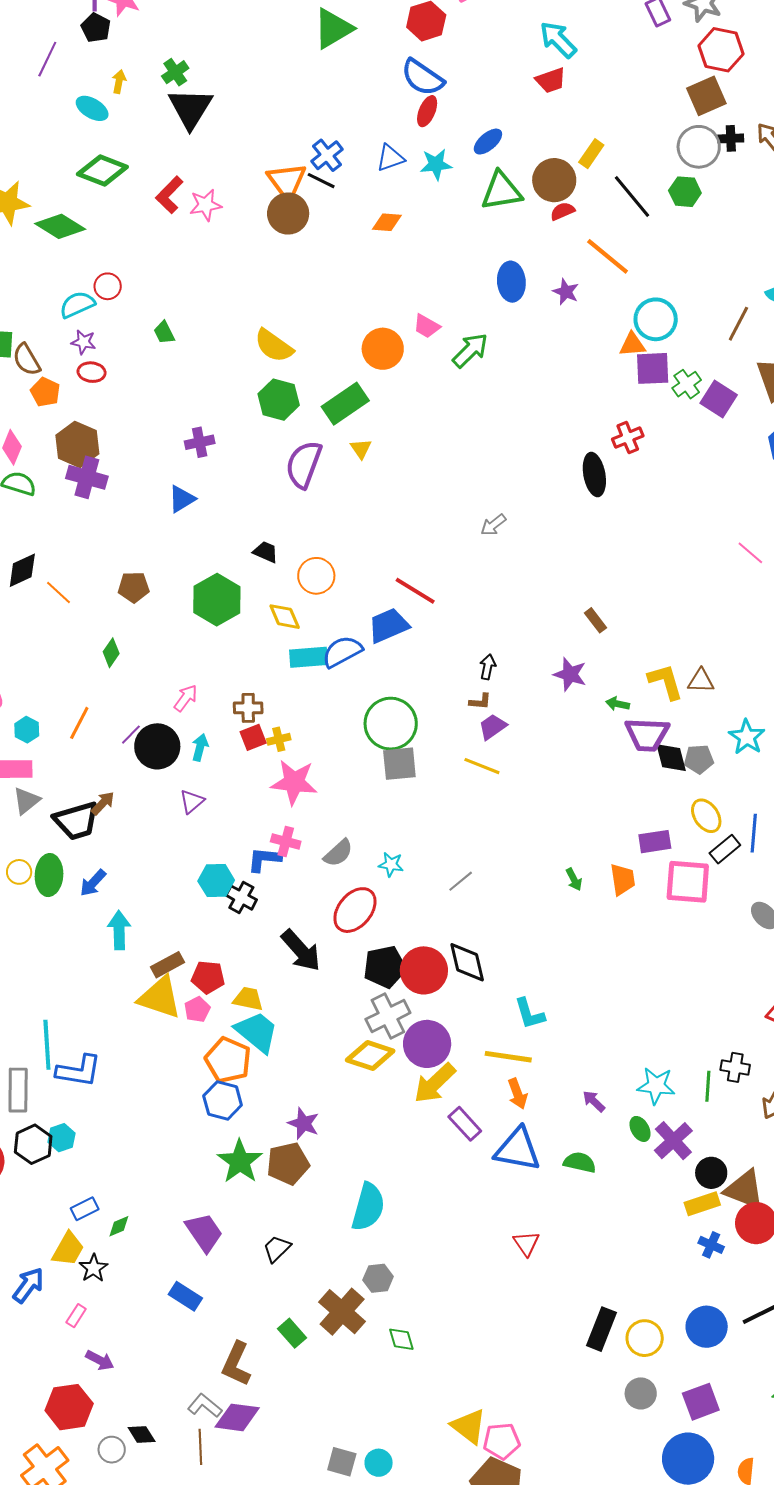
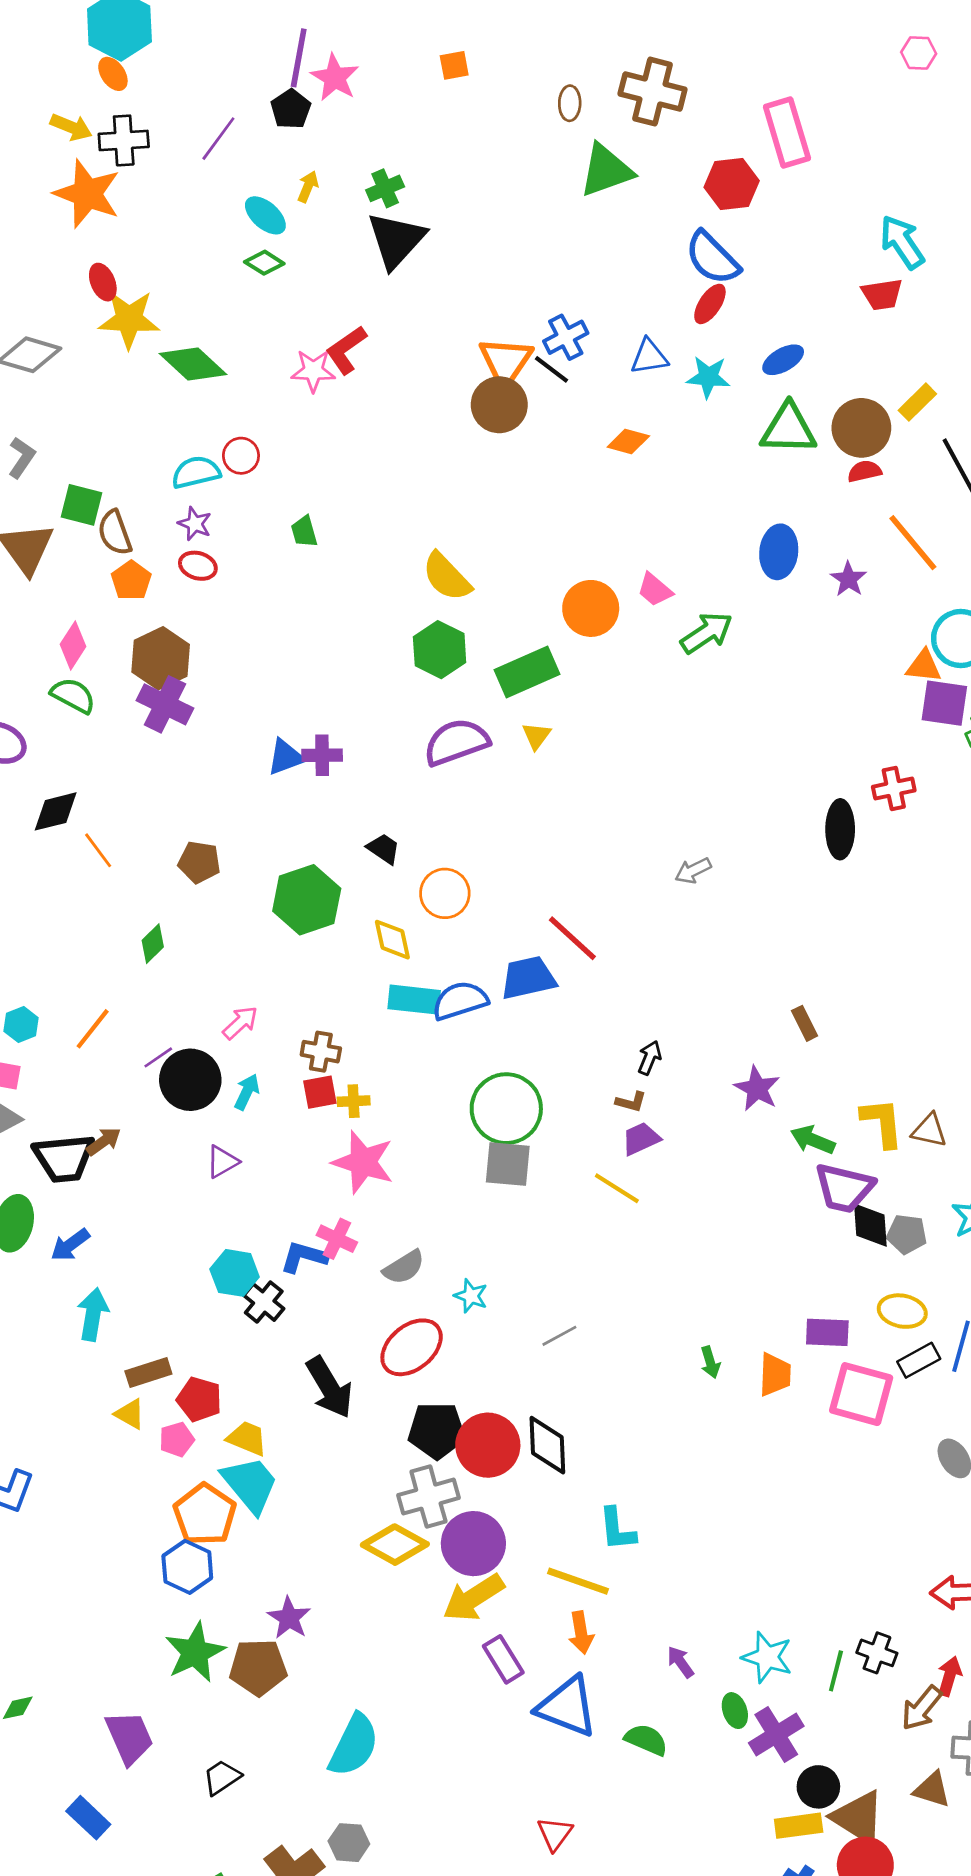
green diamond: (102, 171) -> (264, 263), moved, size x0.6
pink star: (206, 205) -> (313, 371), moved
purple cross: (200, 442) -> (322, 755), moved
purple semicircle: (304, 464) -> (456, 742), turned 39
green arrow: (618, 704) -> (813, 1140), size x1.4
yellow ellipse: (706, 816) -> (902, 1311), turned -56
yellow triangle: (160, 997) -> (130, 1414), size x0.5

